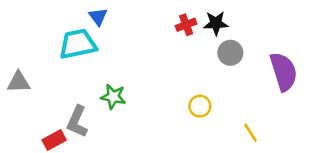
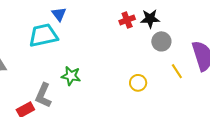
yellow line: (251, 133) -> (177, 71), moved

